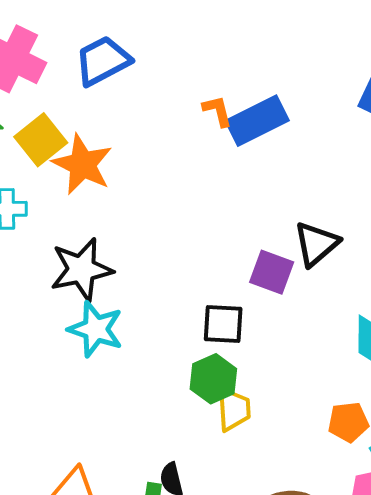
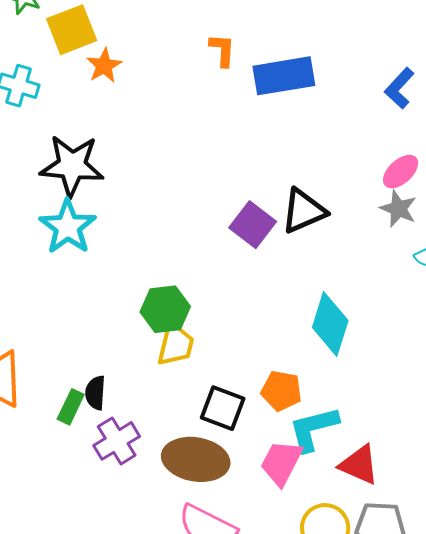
orange L-shape: (217, 111) -> (222, 50), moved
orange star: (82, 164) -> (104, 66), size x0.6
black square: (223, 324) -> (223, 408), moved

